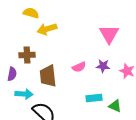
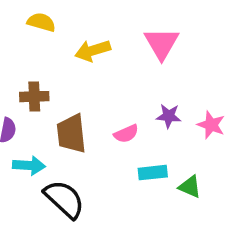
yellow arrow: (47, 29) -> (93, 51), moved
pink triangle: (109, 34) -> (162, 43), moved
pink semicircle: (79, 67) -> (126, 134), moved

